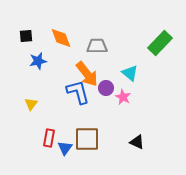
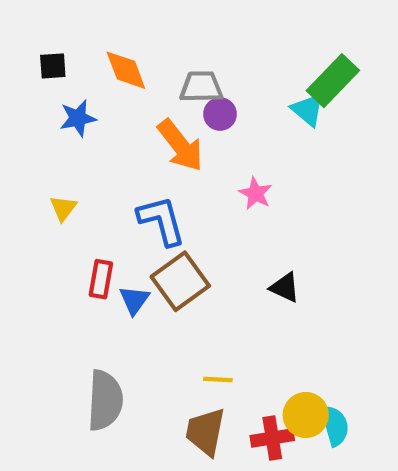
cyan triangle: (130, 73) -> (308, 110), moved
purple circle: (106, 88) -> (220, 114), moved
blue L-shape: (78, 92) -> (161, 221), moved
brown square: (87, 139) -> (180, 281), turned -36

